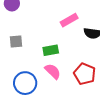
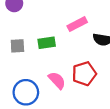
green rectangle: (51, 50) -> (47, 43), moved
red pentagon: (85, 74) -> (84, 74), moved, turned 30

